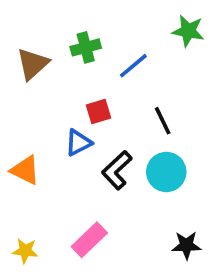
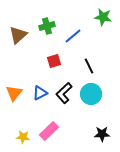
blue triangle: (78, 143) -> (40, 93), moved
orange triangle: (25, 170) -> (14, 93), turned 42
yellow star: (25, 251) -> (23, 137), moved

